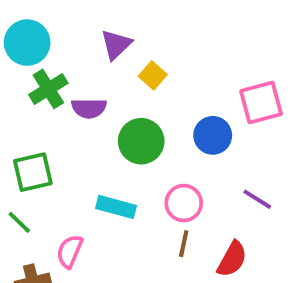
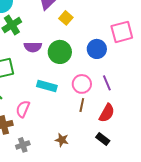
purple semicircle: (89, 108) -> (33, 47), moved
purple line: (257, 199) -> (107, 83), moved, turned 35

